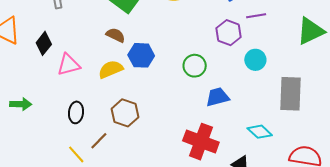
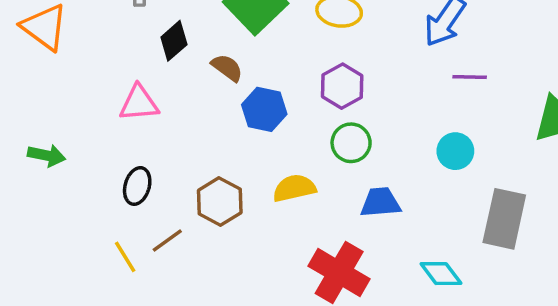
purple hexagon: (229, 33) -> (342, 86), moved
black diamond: (44, 43) -> (174, 41), moved
yellow semicircle: (111, 69) -> (294, 188), moved

